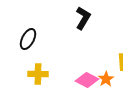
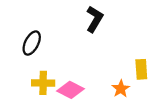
pink diamond: (87, 80) -> (71, 90), moved

